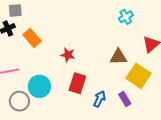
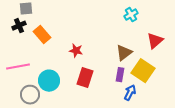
brown triangle: (118, 57) -> (124, 53), turned -36
blue arrow: (99, 99) -> (130, 93), moved
purple rectangle: (125, 99) -> (120, 75), moved, turned 40

